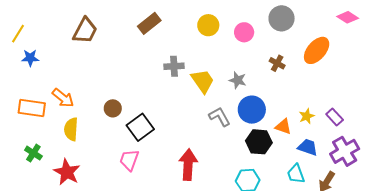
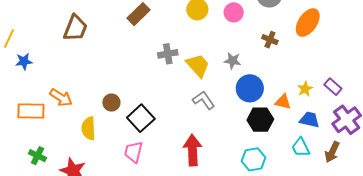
gray L-shape: (220, 117) -> (204, 100), moved
yellow semicircle: (71, 129) -> (88, 128), moved

